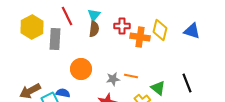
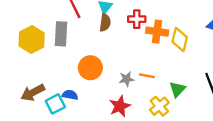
yellow hexagon: (32, 27) -> (32, 39), moved
yellow diamond: (160, 30) -> (180, 39), moved
green triangle: (158, 88) -> (177, 89), turned 35

